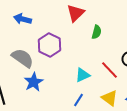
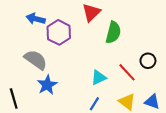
green semicircle: (97, 32) -> (113, 32), size x1.5
purple hexagon: (50, 45) -> (59, 32), moved

